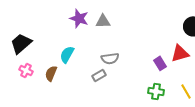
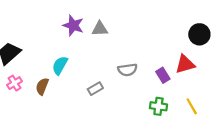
gray semicircle: (110, 58) -> (127, 70), moved
pink cross: (26, 70) -> (15, 83), turned 32

